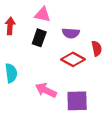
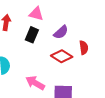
purple semicircle: (71, 33) -> (61, 32), turned -49

